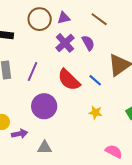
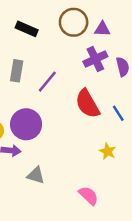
purple circle: (44, 106) -> (26, 124), moved
pink semicircle: (114, 151) -> (89, 196), moved

